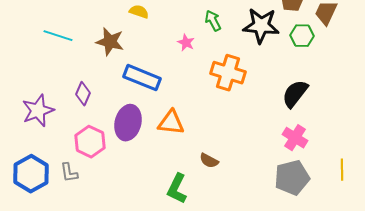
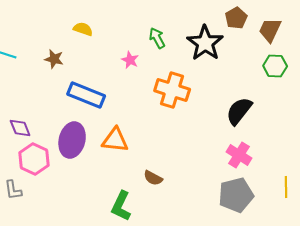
black star: (261, 26) -> (205, 43), turned 30
green hexagon: (302, 36) -> (275, 66), moved
brown star: (110, 42) -> (54, 59), size x0.7
purple diamond: (83, 94) -> (20, 128), moved, turned -45

